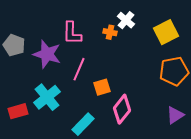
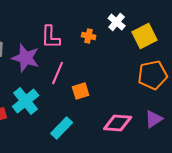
white cross: (126, 20) -> (117, 22), moved
pink diamond: (122, 109) -> (118, 123), moved, turned 56

